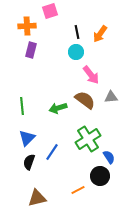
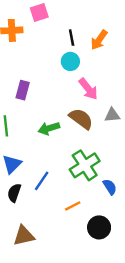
purple rectangle: (31, 50) -> (23, 90), moved
black circle: (100, 176) -> (99, 227), moved
orange line: (78, 190) -> (73, 206), moved

